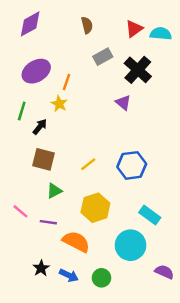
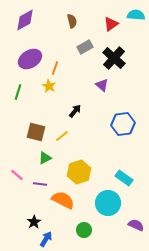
cyan semicircle: (161, 34) -> (136, 15), moved
black arrow: (40, 127) -> (75, 111), moved
yellow line: (88, 164) -> (62, 136), moved
blue hexagon: (132, 165) -> (123, 124), moved
blue arrow: (69, 275) -> (46, 239), moved, turned -84

